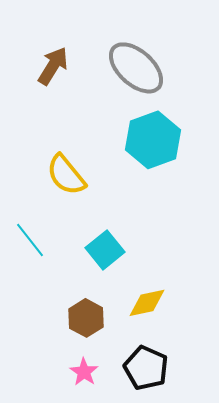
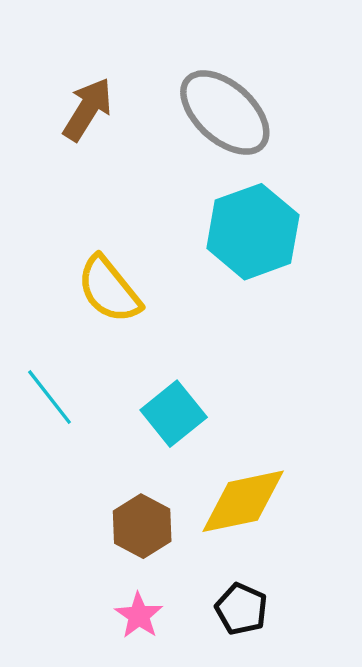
yellow diamond: (147, 303) -> (243, 501), size x1.4
black pentagon: (146, 368) -> (241, 609), size x0.7

